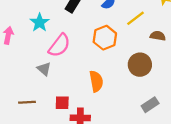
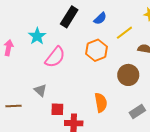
gray triangle: (44, 69) -> (40, 90), moved
orange semicircle: (96, 81) -> (101, 103), moved
brown line: (27, 102) -> (13, 106), moved

